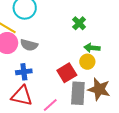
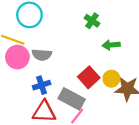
yellow circle: (87, 62) -> (111, 79), moved
gray rectangle: (78, 93) -> (72, 99), moved, turned -55

